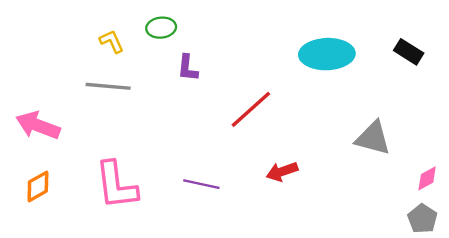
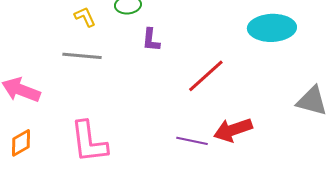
red arrow: (282, 171) -> (233, 130), size x1.4
purple line: (201, 184) -> (192, 141), moved

